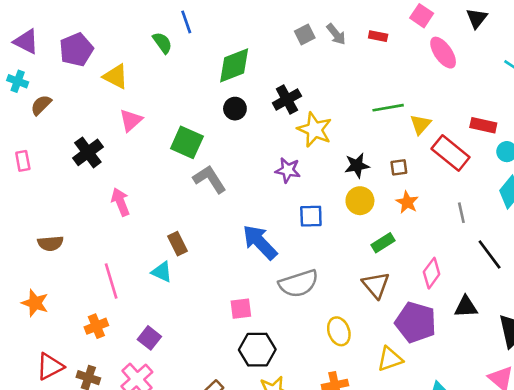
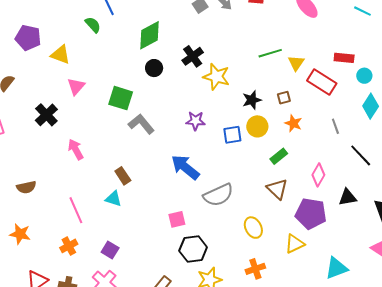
purple pentagon: (76, 50) -> (28, 38), turned -30
purple star: (288, 170) -> (196, 121), moved
blue square: (311, 216) -> (232, 135), moved

